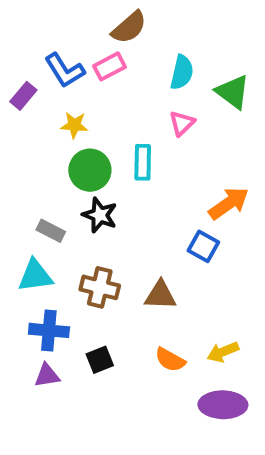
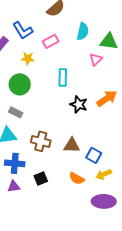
pink rectangle: (110, 66) -> (51, 41), moved
green triangle: (233, 92) -> (109, 41), turned -30
pink triangle: (182, 123) -> (96, 59), moved
green circle: (90, 170) -> (20, 84), moved
black star: (100, 215) -> (79, 104), moved
blue square: (203, 246) -> (94, 155), moved

